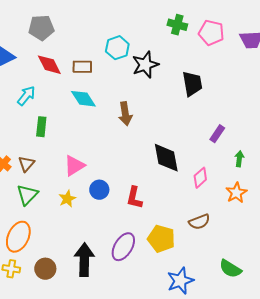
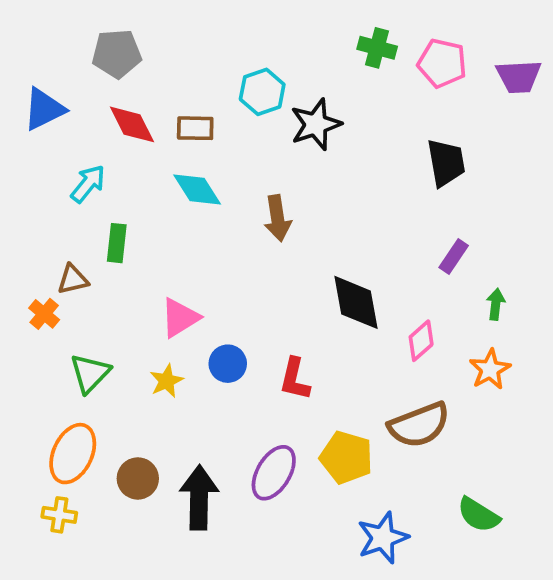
black trapezoid: (192, 84) -> (446, 163), moved
brown triangle: (26, 164) -> (73, 279), moved, turned 36
brown semicircle: (199, 222) -> (419, 425), size x1.5
brown circle: (45, 269) -> (138, 478), moved

